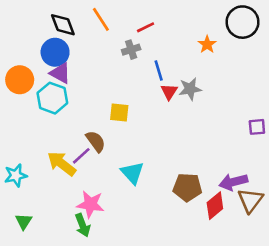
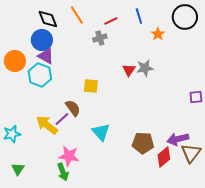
blue line: (159, 71) -> (139, 16), moved

